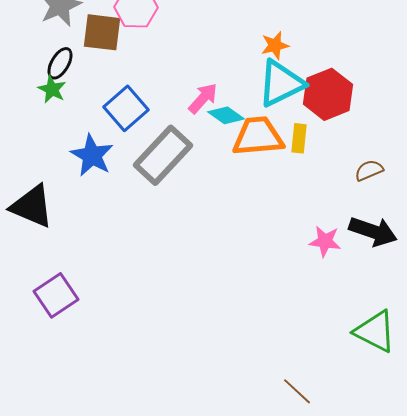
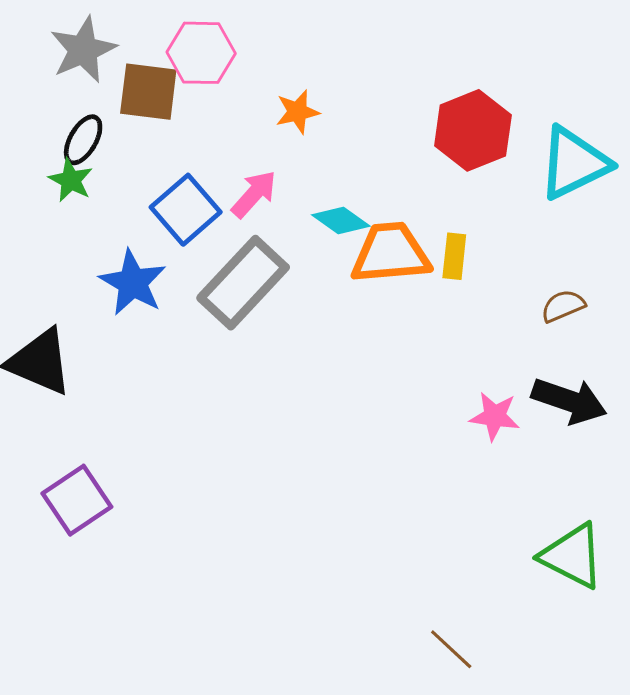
orange star: (275, 45) -> (297, 112), moved
cyan triangle: (281, 83) -> (574, 163), moved
red hexagon: (328, 94) -> (473, 130), moved
pink arrow: (203, 98) -> (254, 194), moved

